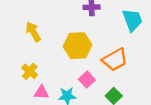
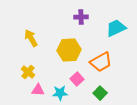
cyan trapezoid: (132, 20) -> (116, 28), turned -95

